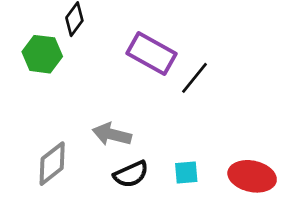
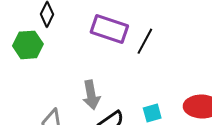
gray arrow: (112, 134) -> (91, 95), turned -104

